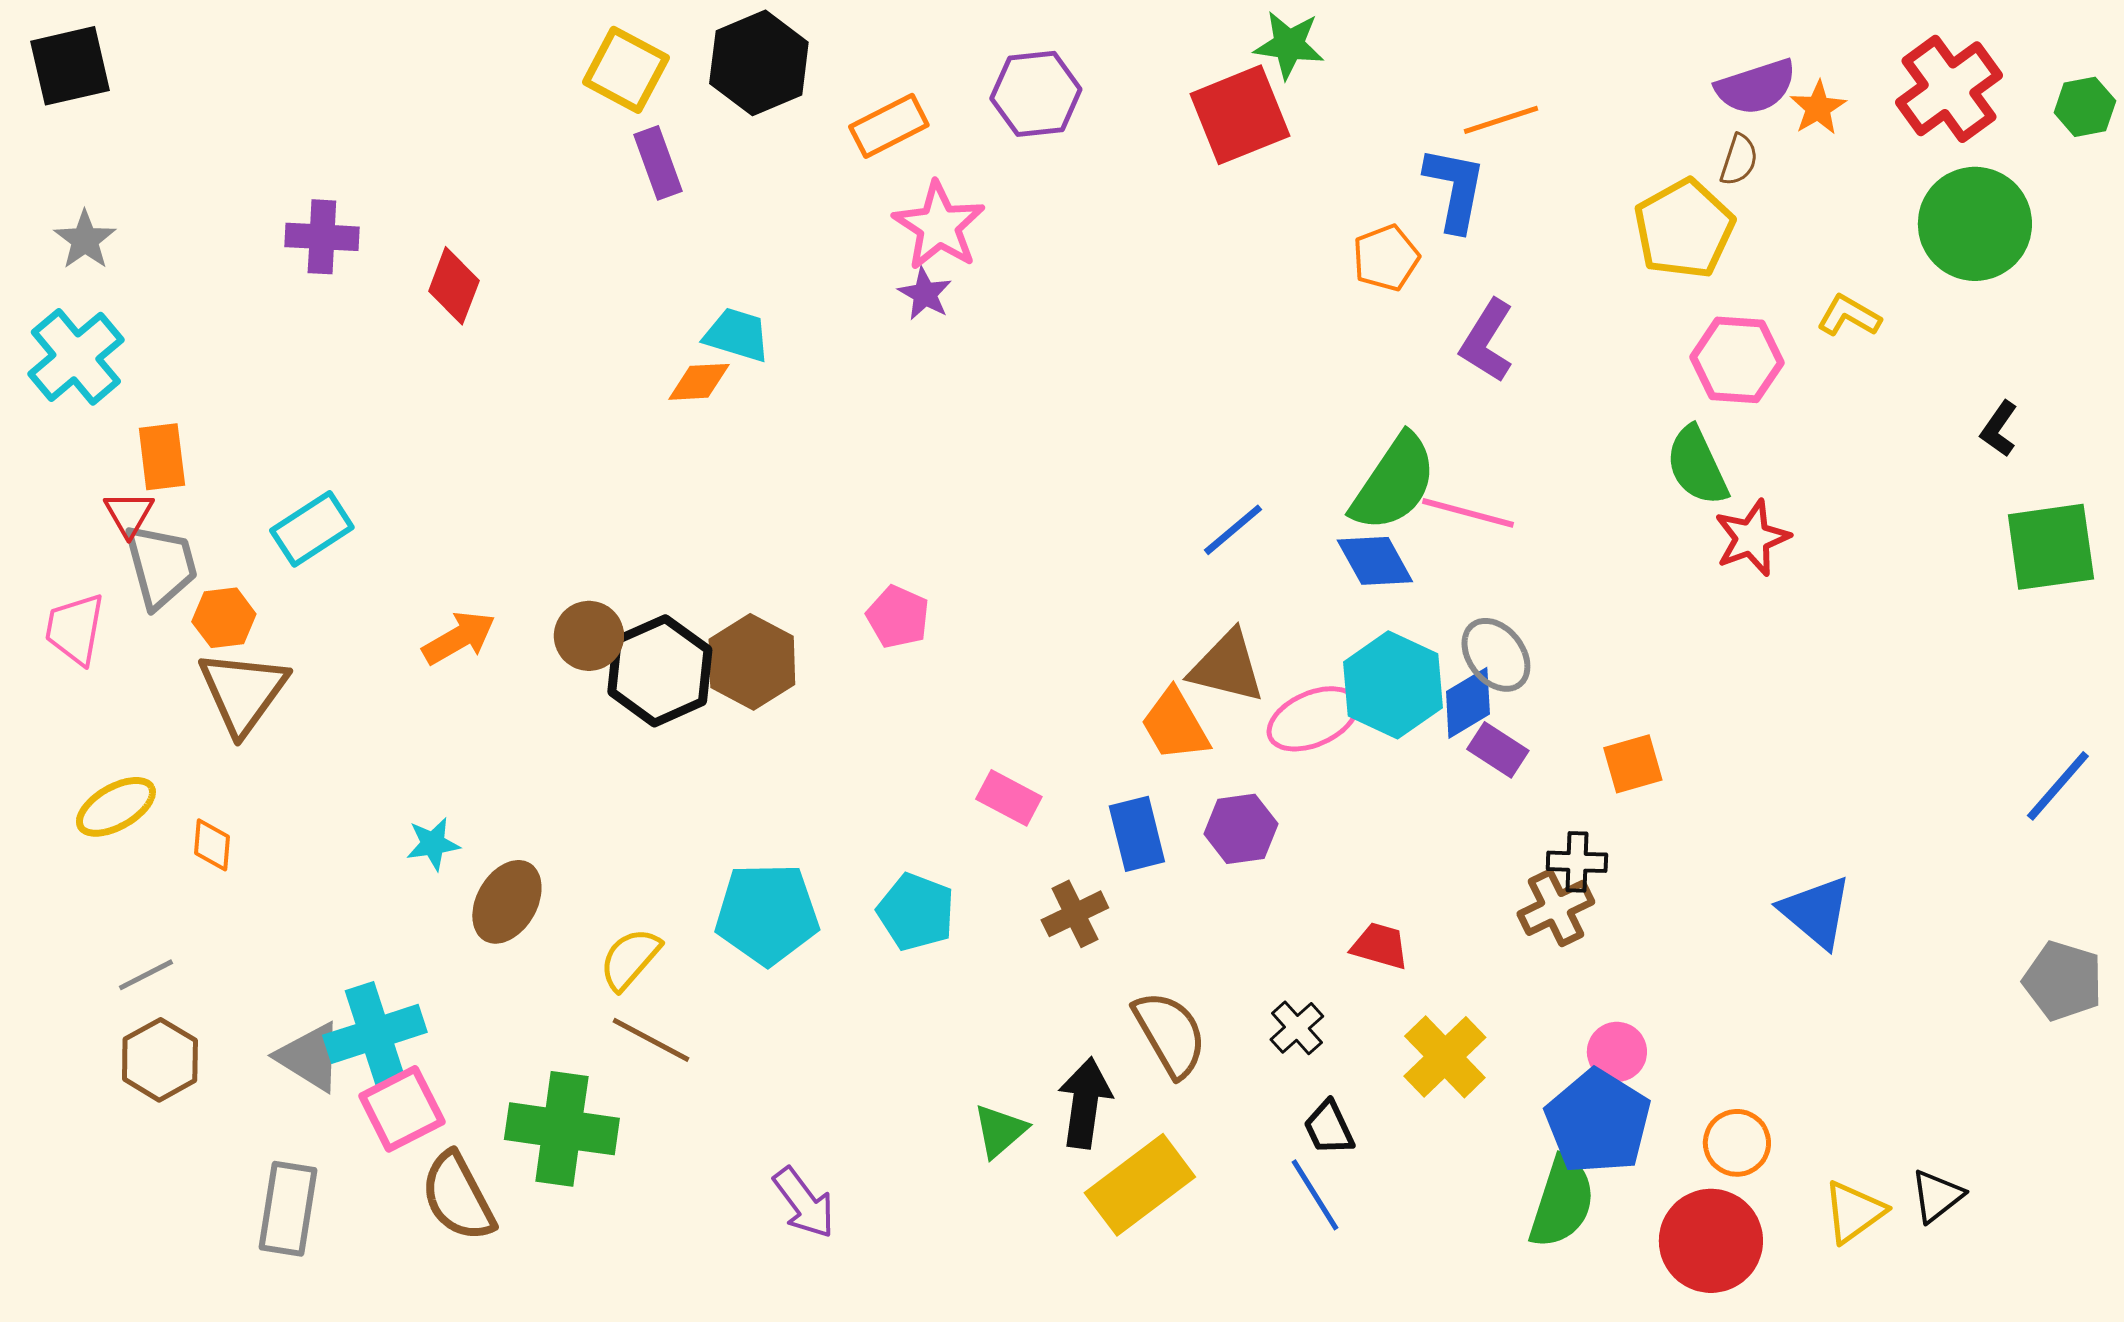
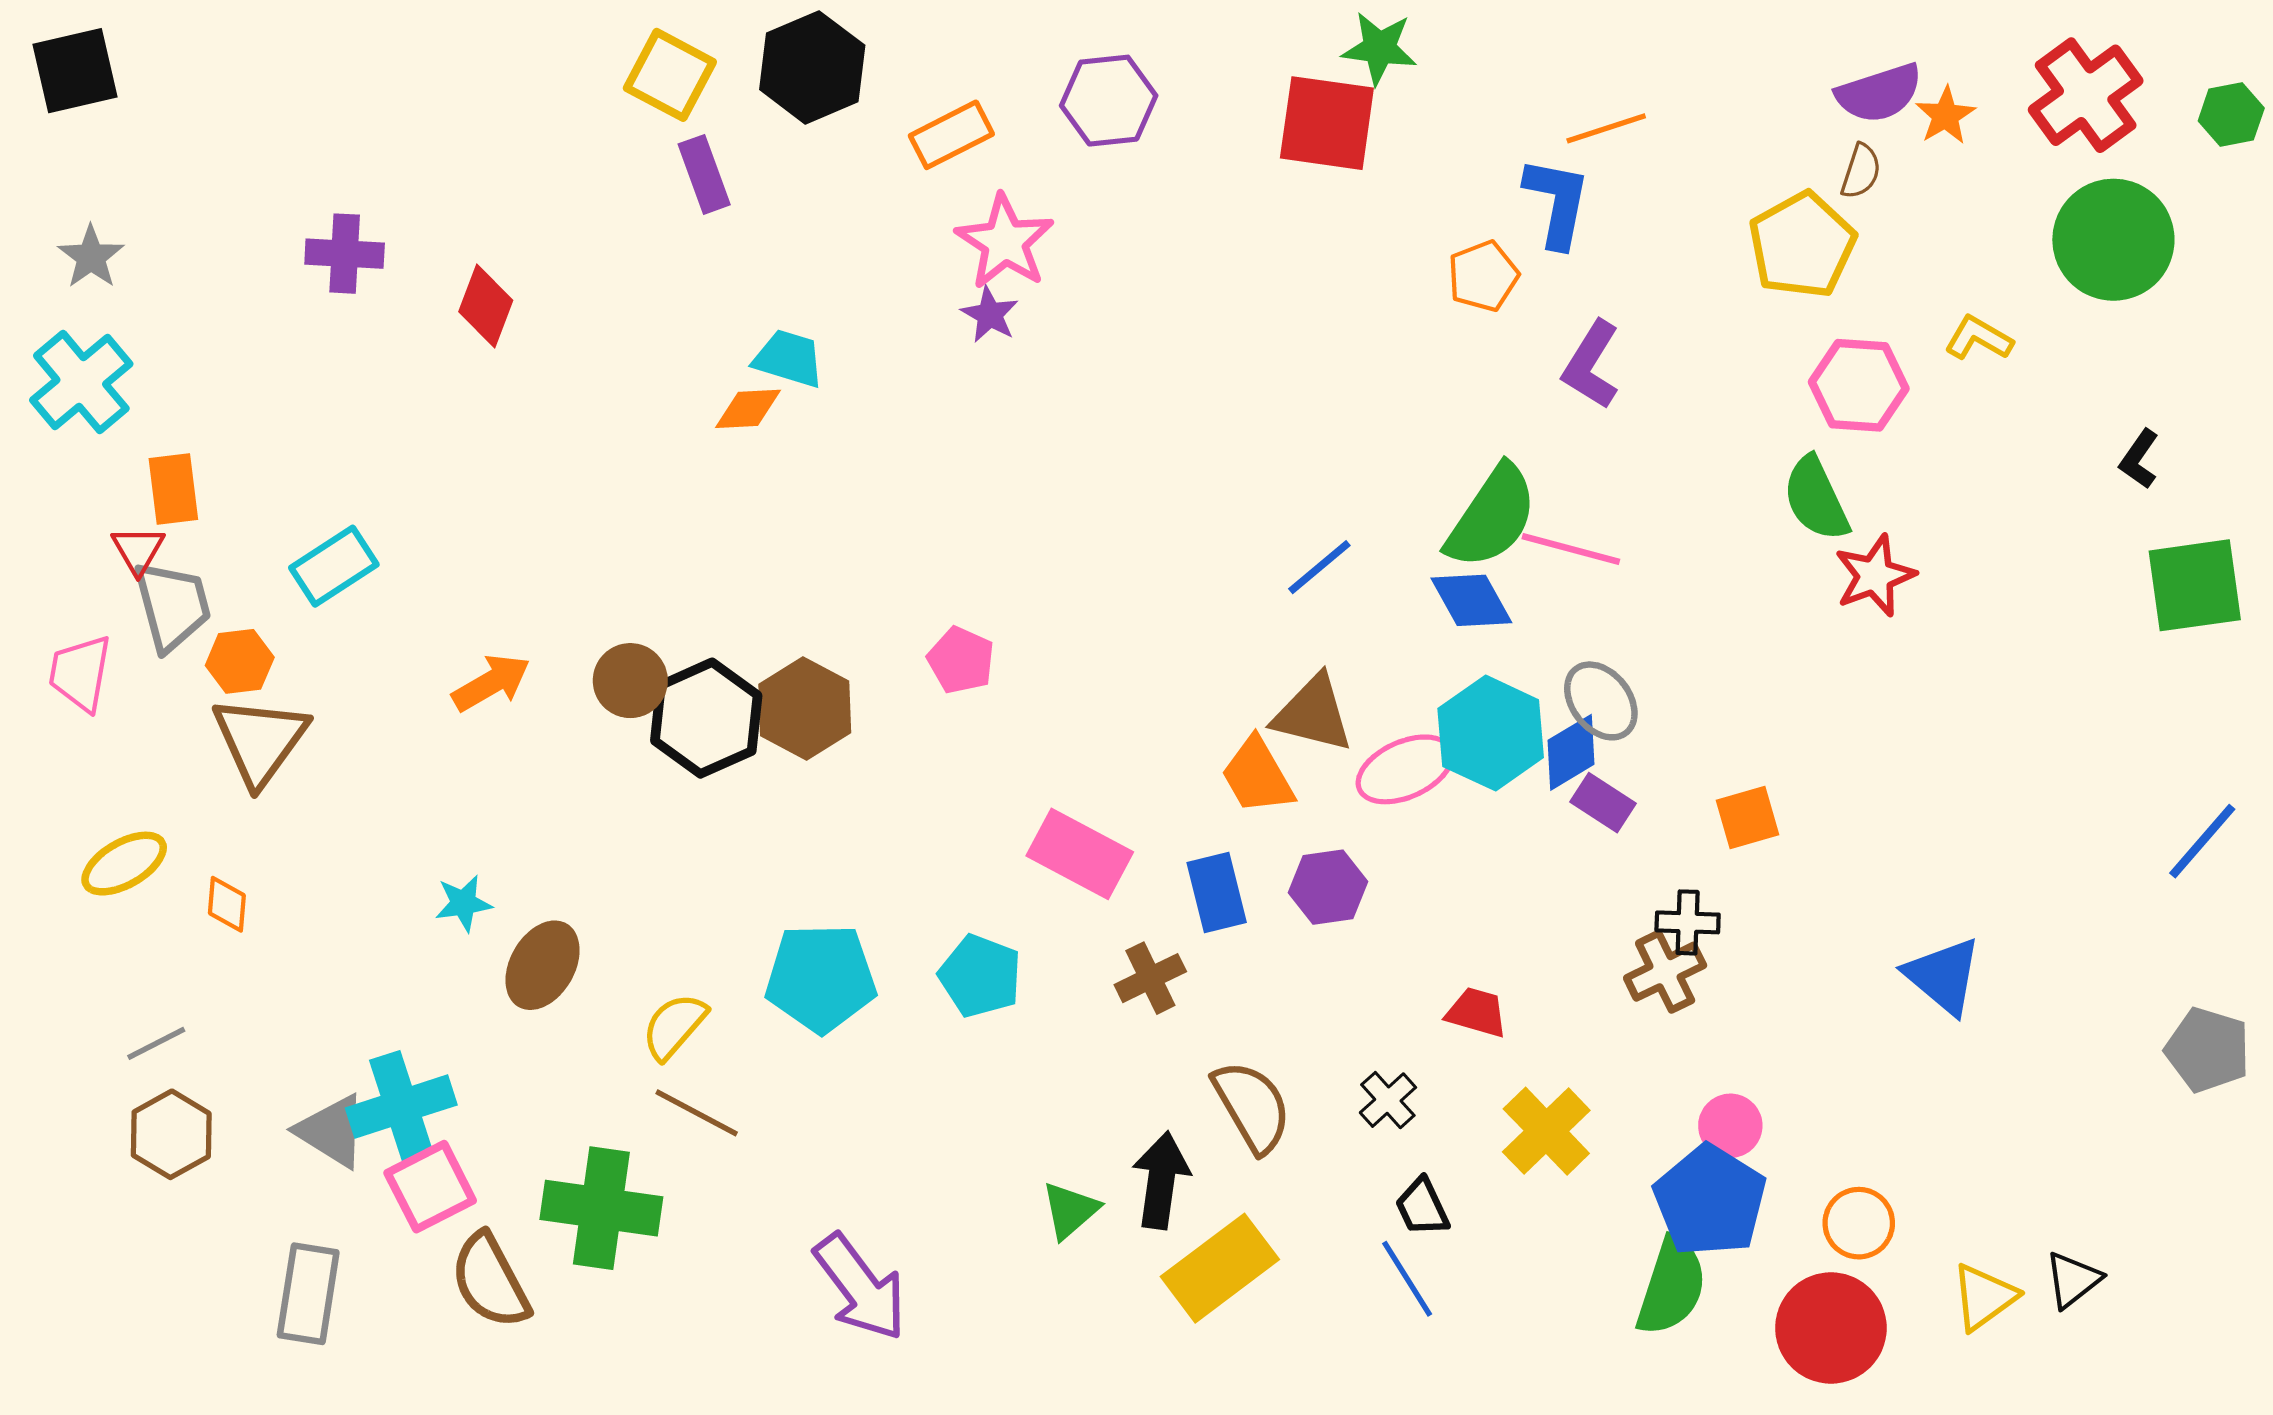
red square: (1240, 115) -> (1327, 123), turned 30
pink rectangle: (1009, 798) -> (1080, 854), size x1.5
purple arrow: (804, 1203) -> (860, 1287), size x1.4

